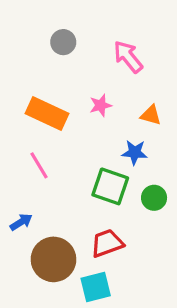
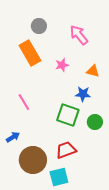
orange rectangle: (47, 113) -> (30, 53), moved, turned 35

